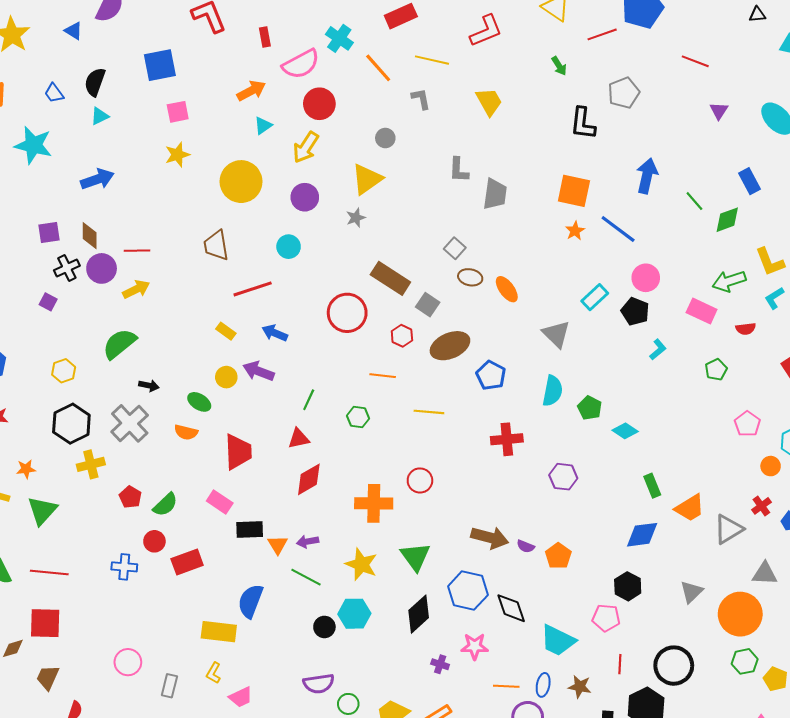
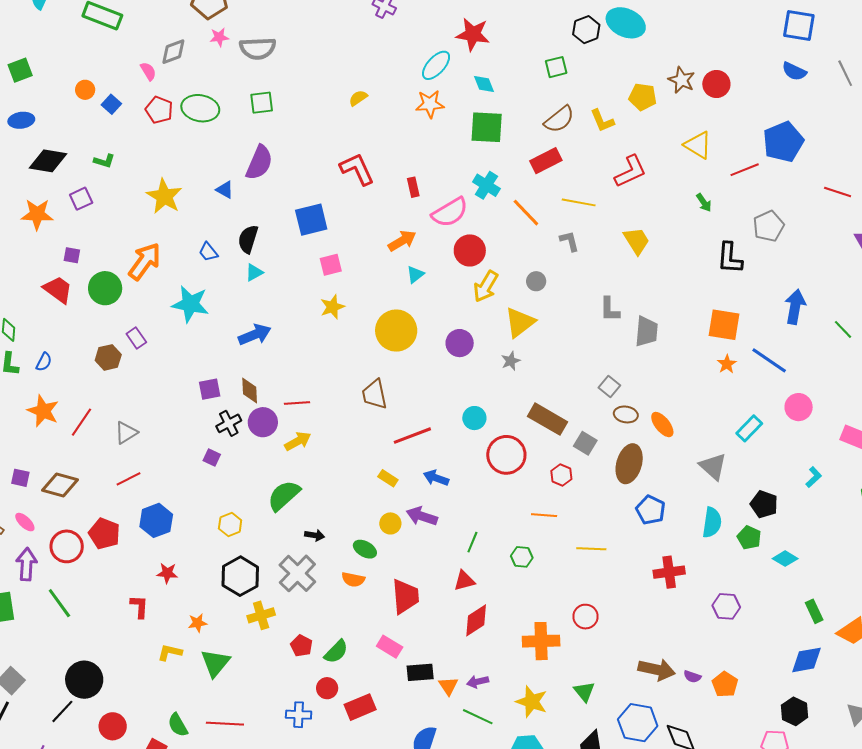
yellow arrow: (306, 147) -> (486, 286), moved
cyan circle: (289, 247) -> (474, 418), moved
black pentagon: (635, 311) -> (764, 504), moved
brown ellipse: (450, 346) -> (629, 464), moved, turned -48
green triangle: (415, 557) -> (584, 692), size x0.7

